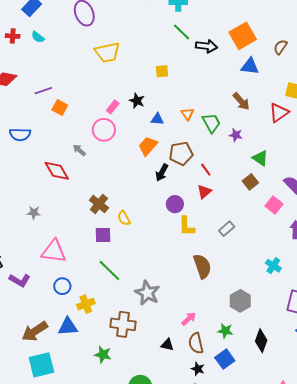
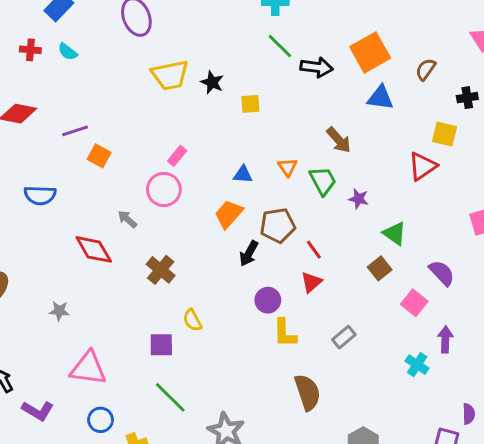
black star: (137, 101) -> (212, 82), moved
brown arrow: (241, 101) -> (339, 140), moved
brown cross: (99, 204) -> (161, 270), moved
cyan cross: (273, 266) -> (417, 365), moved

